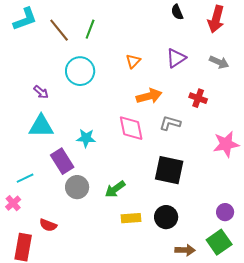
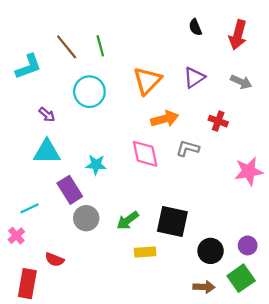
cyan L-shape: (25, 19) -> (28, 67), moved
green line: (90, 29) -> (100, 46), turned -36
orange triangle: (133, 61) -> (147, 81), size x1.8
black square: (169, 170) -> (172, 221), moved
black circle: (166, 217) -> (211, 251), moved

